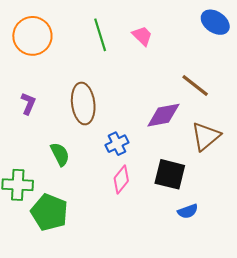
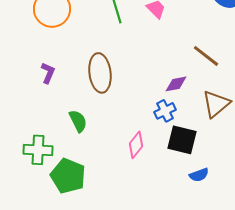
purple diamond: (163, 115) -> (176, 84), size x0.7
blue cross: (117, 144) -> (165, 111), moved

